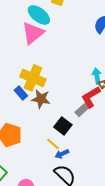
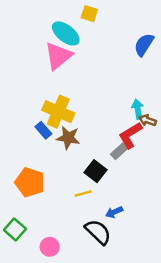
yellow line: (53, 144) -> (83, 193), turned -56
blue arrow: (62, 154) -> (114, 212), moved

